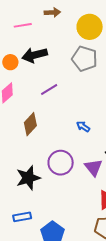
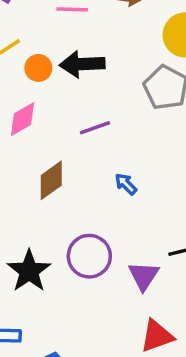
blue arrow: (83, 126) -> (126, 184), moved
black star: (28, 178) -> (29, 271), turned -30

